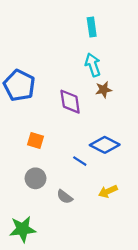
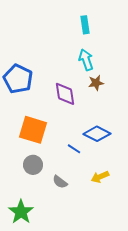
orange square: (35, 140) -> (33, 130), size x1.8
green star: (23, 229) -> (21, 212), turned -30

